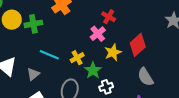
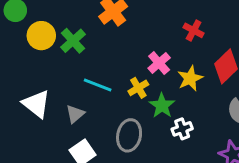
red cross: (109, 17) -> (194, 30), moved
green cross: (33, 24) -> (73, 41), turned -30
pink cross: (98, 34) -> (159, 63), moved

